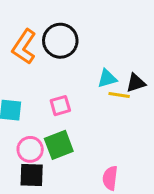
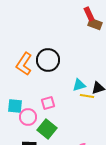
green square: (59, 145) -> (47, 129), turned -30
pink circle: (30, 149) -> (28, 117), moved

